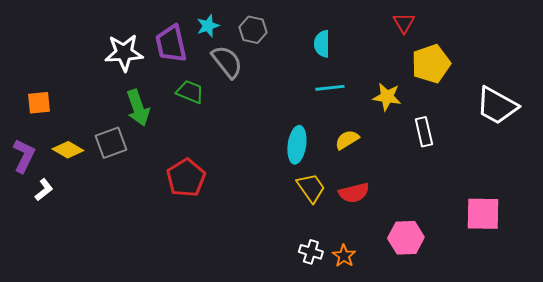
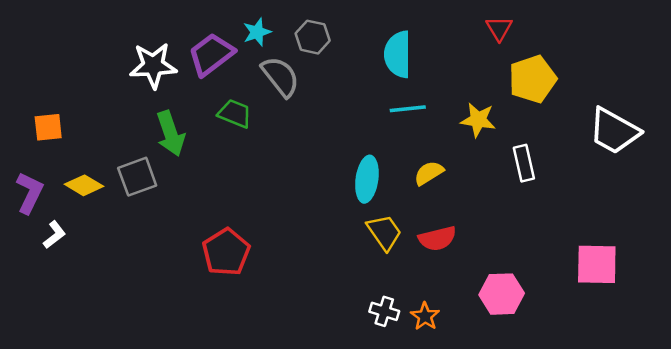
purple trapezoid: (171, 44) -> (211, 54), turned 66
cyan semicircle: (322, 44) -> (398, 54), size x1.4
red pentagon: (186, 178) -> (226, 252), moved

